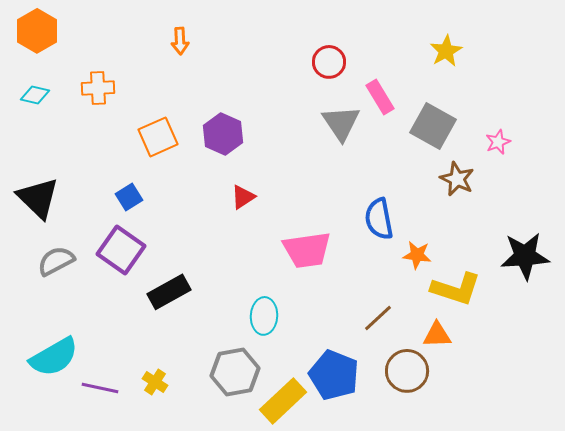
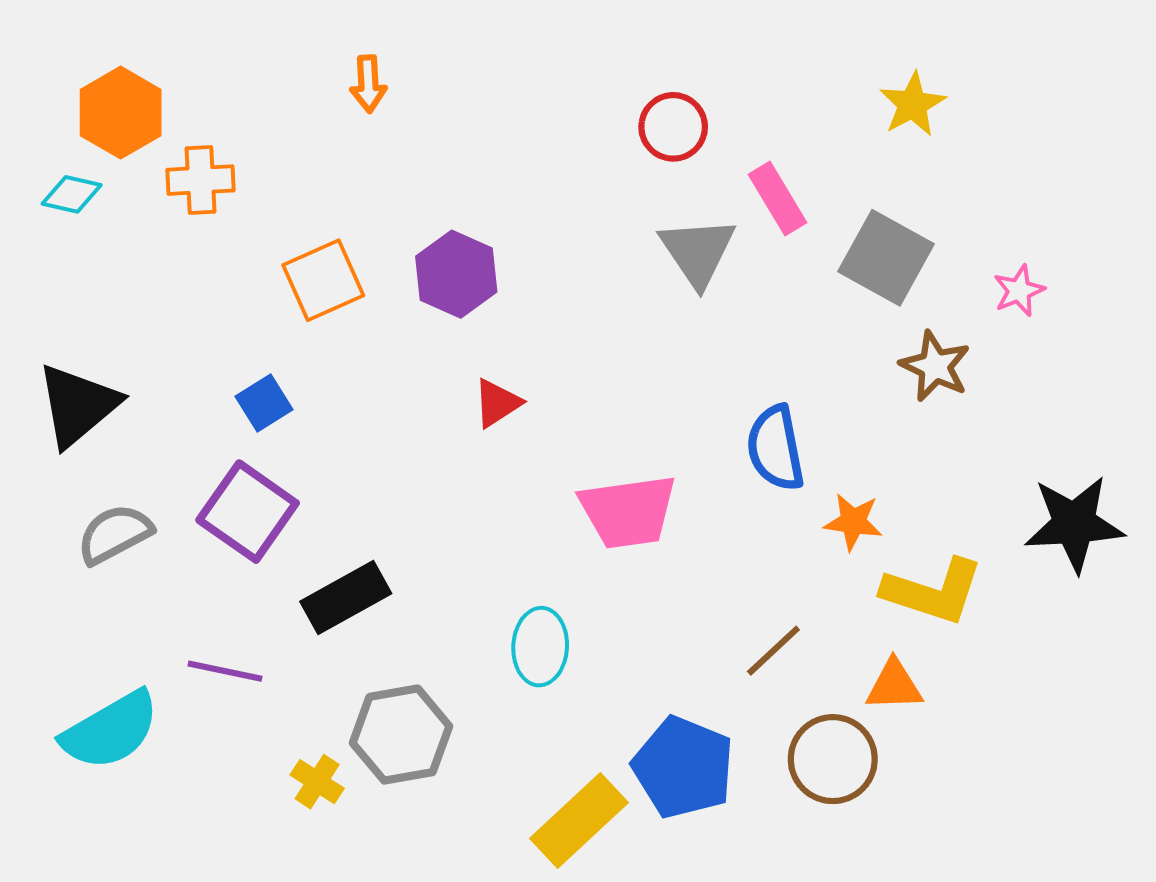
orange hexagon: (37, 31) -> (121, 113), moved
black triangle: (38, 198) -> (78, 405), turned 36
gray hexagon: (235, 372) -> (401, 735), moved
purple line: (100, 388) -> (225, 671), moved

